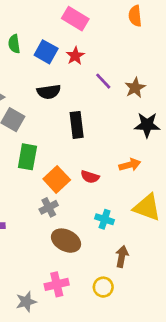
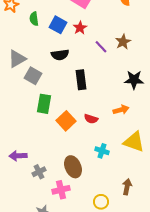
brown star: (135, 88) -> (123, 42), moved
gray cross: (49, 207) -> (39, 172), moved
brown ellipse: (66, 241) -> (73, 167), turned 40
brown arrow: (122, 256) -> (127, 187), moved
pink cross: (57, 284) -> (61, 190), moved

